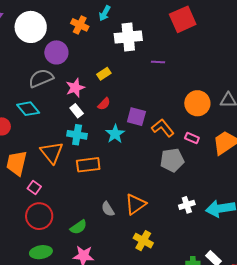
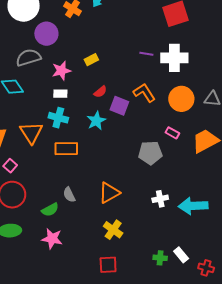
white cross: (128, 37) -> (174, 58), moved
red semicircle: (104, 104) -> (100, 92), moved
white rectangle: (77, 111) -> (60, 94), turned -56
orange L-shape: (163, 128) -> (144, 93), moved
gray semicircle: (108, 209) -> (69, 195), moved

